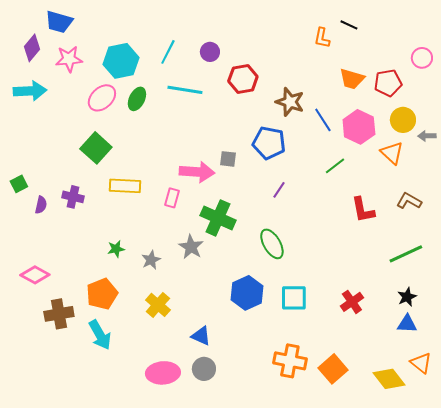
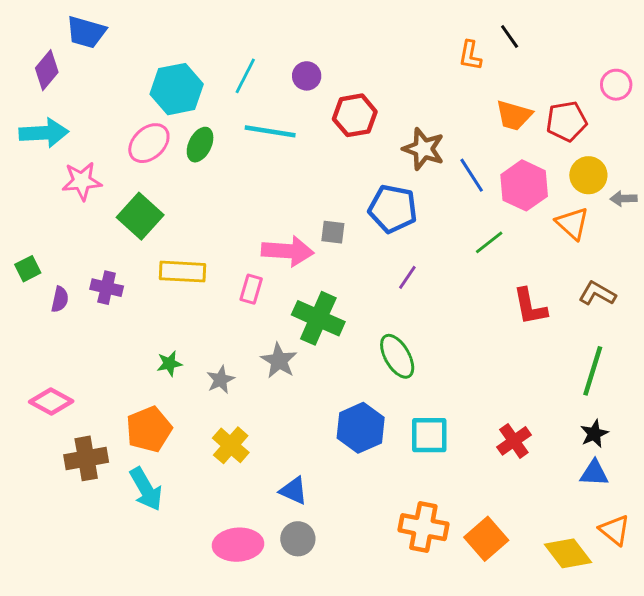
black line: (349, 25) -> (510, 36), turned 30
pink star: (69, 59) -> (82, 181), moved
green line: (406, 254) -> (593, 371), turned -48

